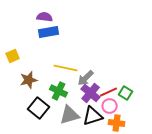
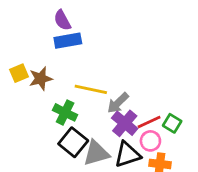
purple semicircle: (45, 17) -> (62, 20), turned -126
brown star: (29, 80) -> (41, 79), moved
green cross: (59, 91) -> (65, 112), moved
black square: (39, 108) -> (73, 142), moved

